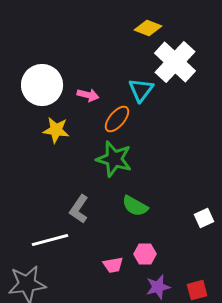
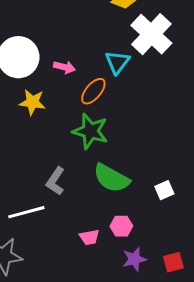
green semicircle: (135, 206) -> (111, 178), size x1.4
white square: (204, 218) -> (164, 190), moved

